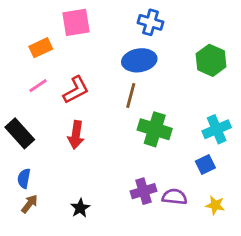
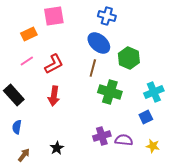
blue ellipse: (139, 60) -> (99, 43), turned 50
green hexagon: (211, 60) -> (129, 58), moved
brown arrow: (30, 204) -> (24, 155), moved

